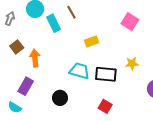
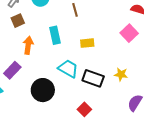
cyan rectangle: (54, 23) -> (55, 35), moved
brown square: (17, 47) -> (18, 21), moved
black circle: (60, 98) -> (43, 90), size x1.5

